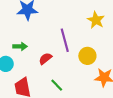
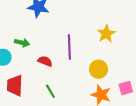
yellow circle: (87, 56) -> (99, 69), moved
red semicircle: (45, 59) -> (45, 61), turned 48

